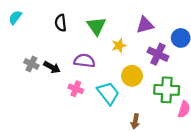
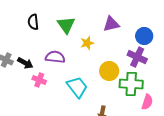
purple cross: (158, 54) -> (137, 57), moved
yellow circle: (132, 76) -> (109, 71), moved
pink cross: (76, 89) -> (39, 80), moved

